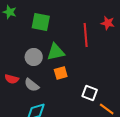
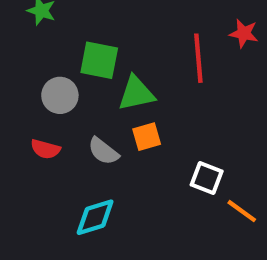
green square: (41, 22) -> (99, 60), moved
gray circle: (34, 57) -> (60, 95), moved
gray semicircle: (32, 85) -> (103, 151), moved

